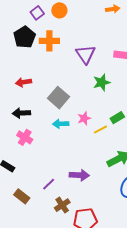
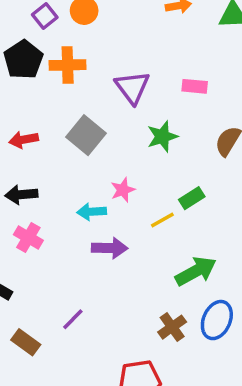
gray square: (58, 98) -> (86, 135), moved
pink star: (84, 118) -> (123, 190), moved
purple arrow: (79, 175) -> (110, 248), moved
brown cross: (62, 205) -> (172, 327), moved

